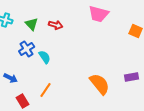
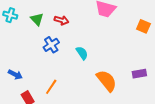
blue cross: (27, 49) -> (51, 45), moved
cyan semicircle: (45, 57) -> (82, 53), moved

